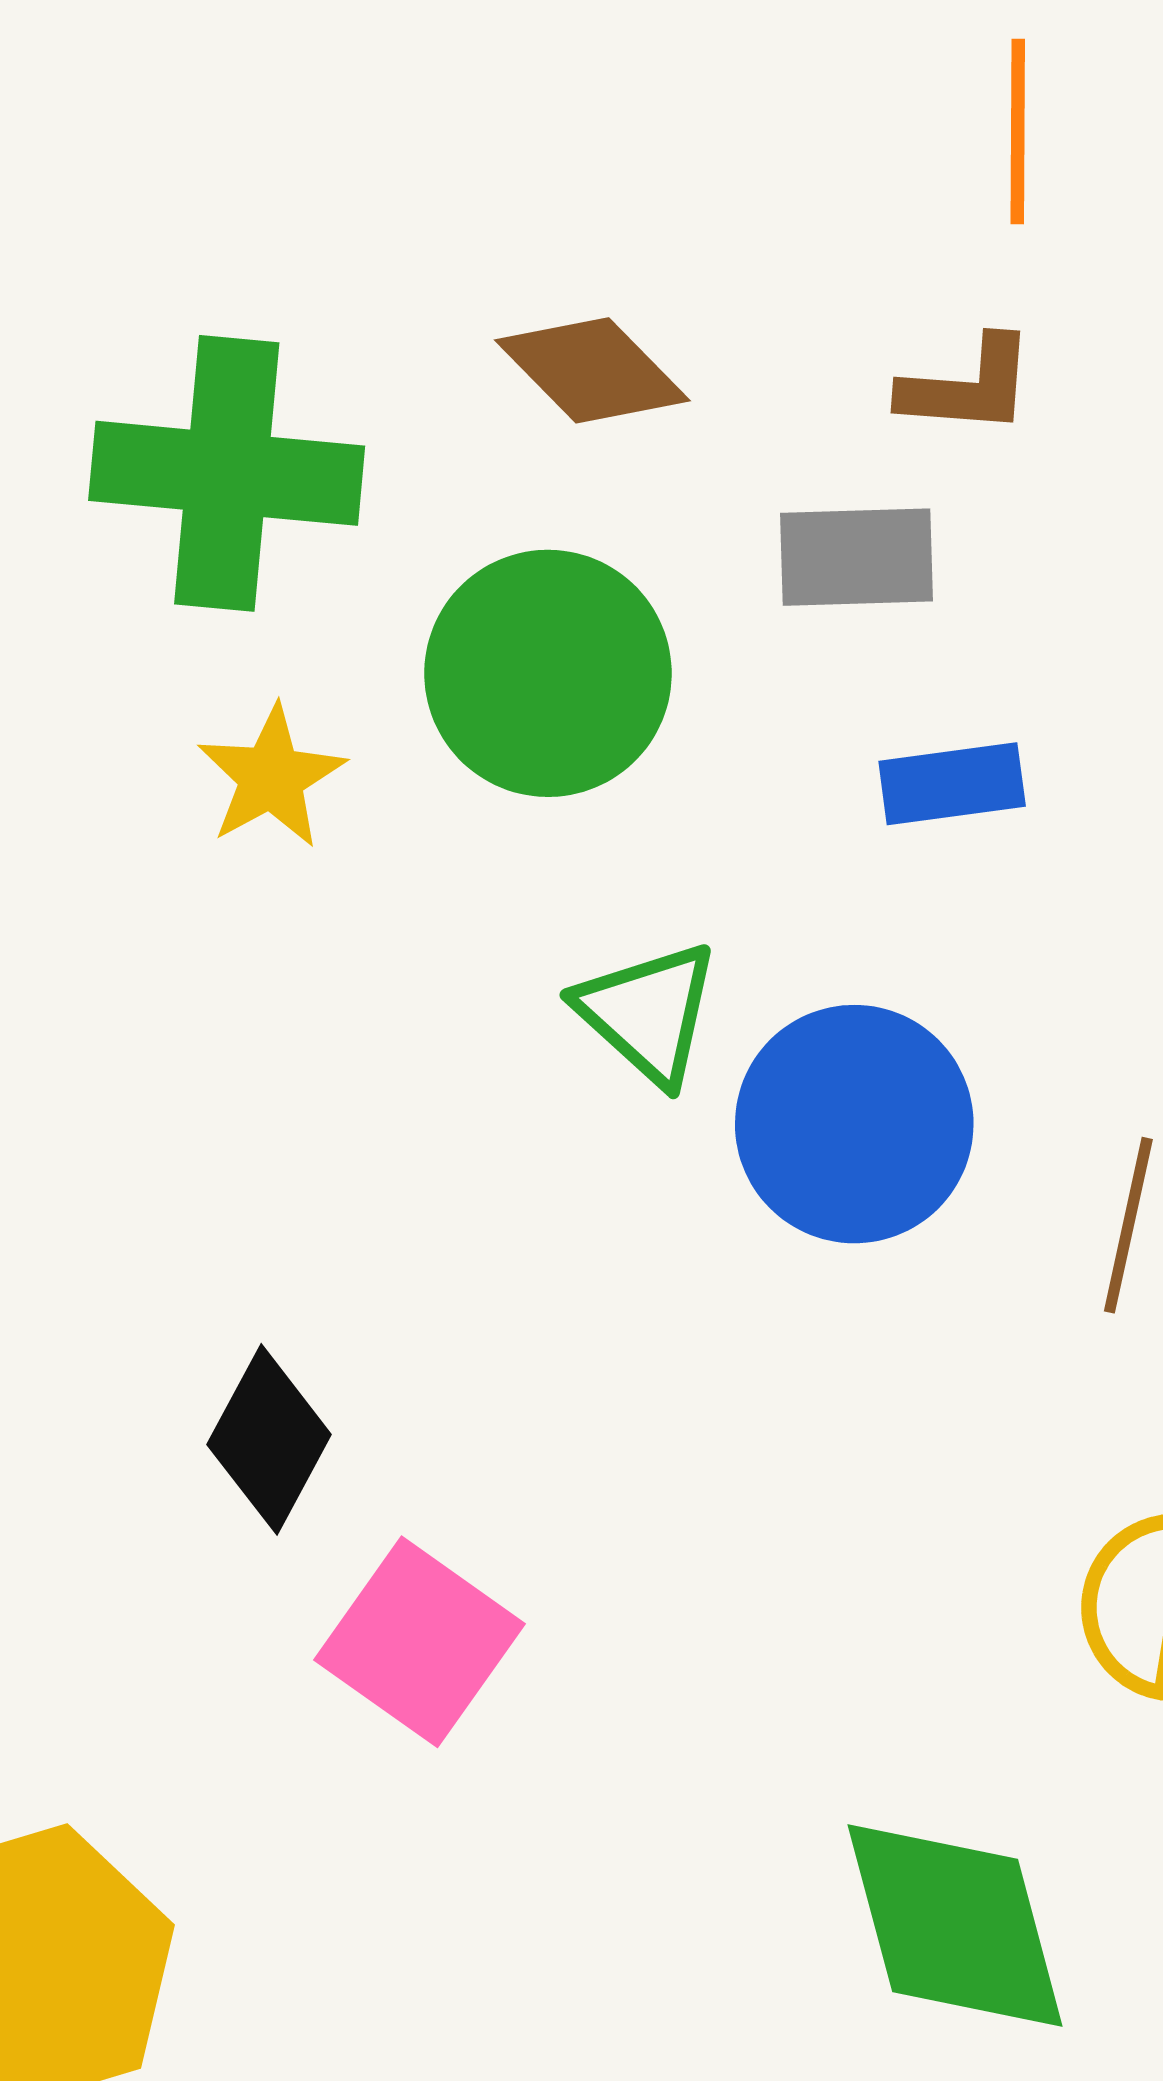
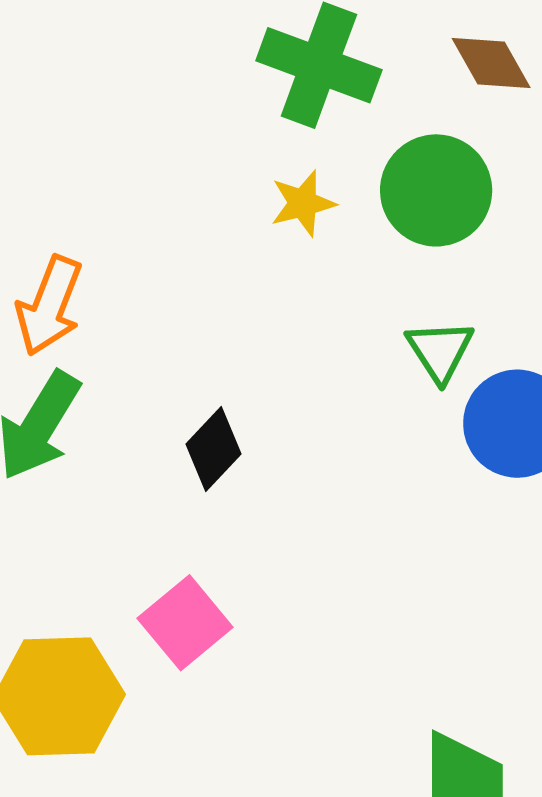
black diamond: (269, 1439) -> (213, 449), moved
pink square: (420, 1642) -> (185, 623), moved

